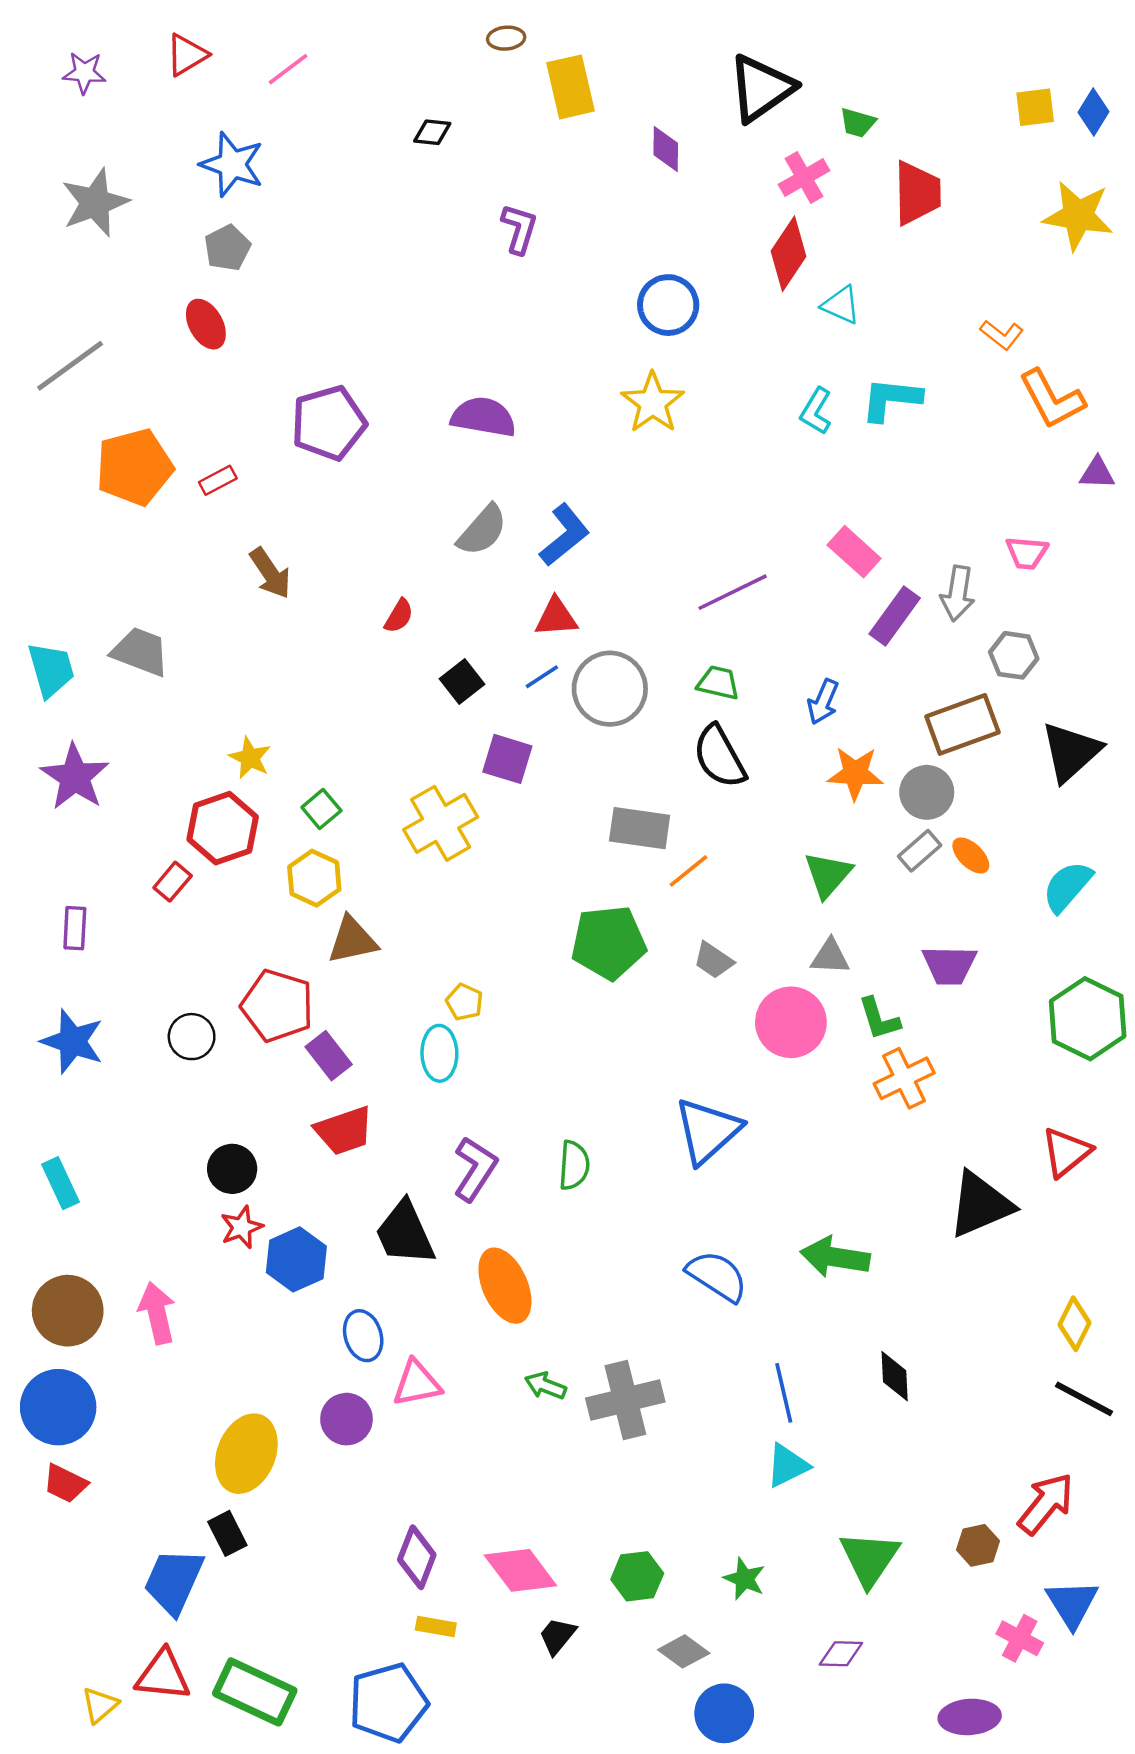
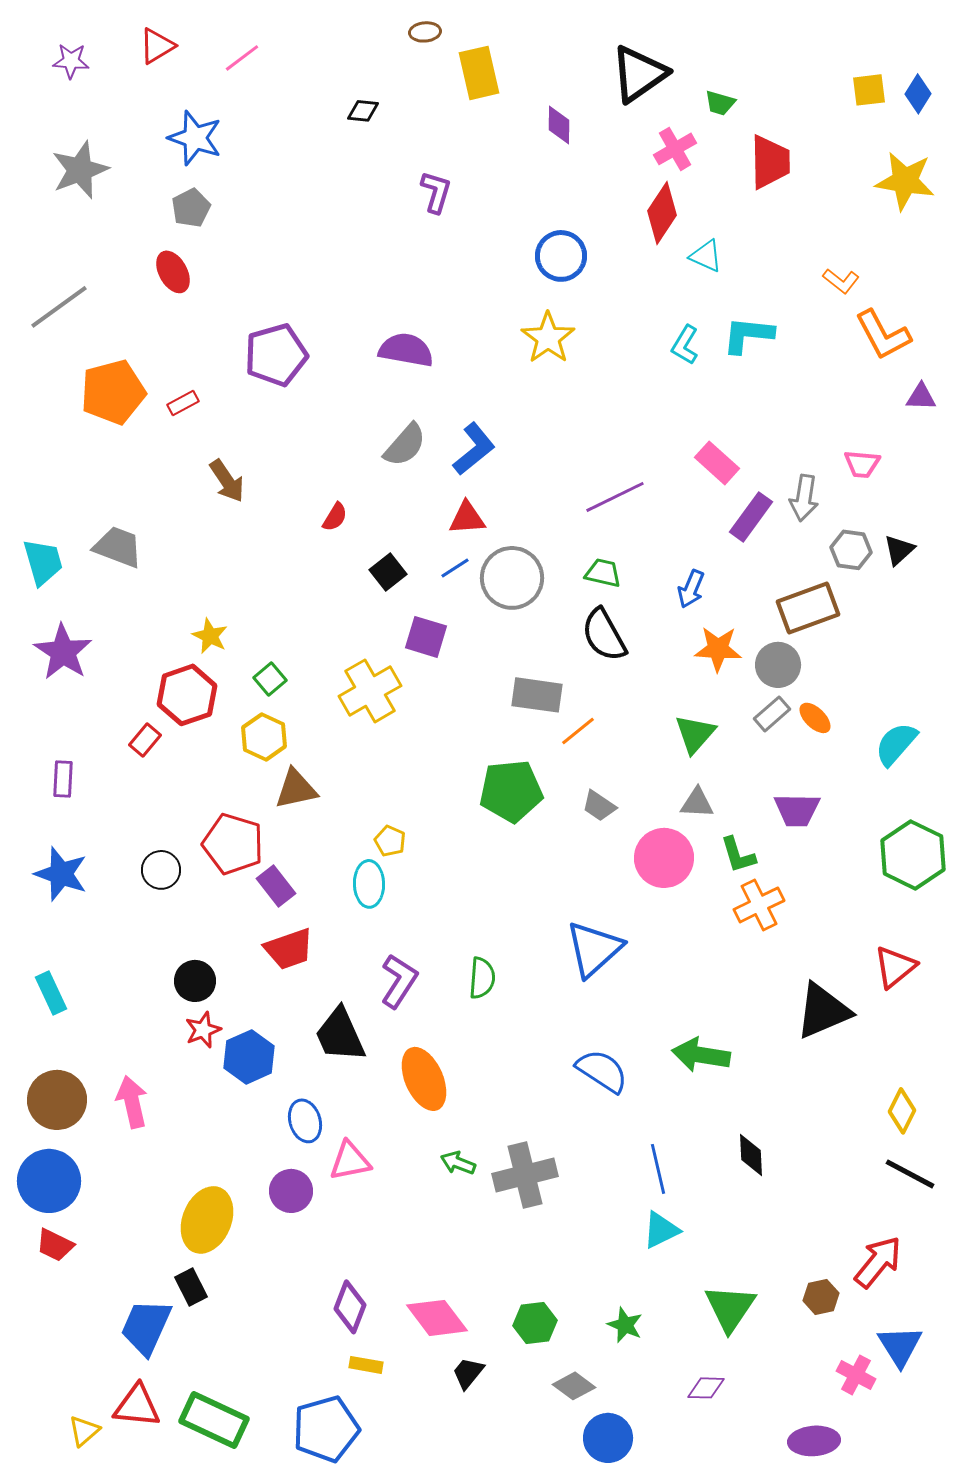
black triangle: (1071, 752) -> (899, 550), moved, size x0.6

